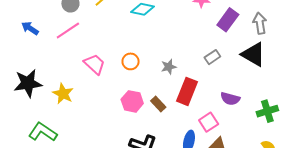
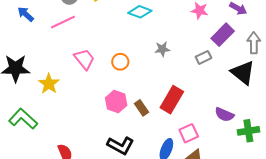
gray rectangle: (212, 57) -> (204, 57), moved
gray star: (169, 67) -> (162, 49), moved
purple semicircle: (230, 99) -> (224, 115), moved

